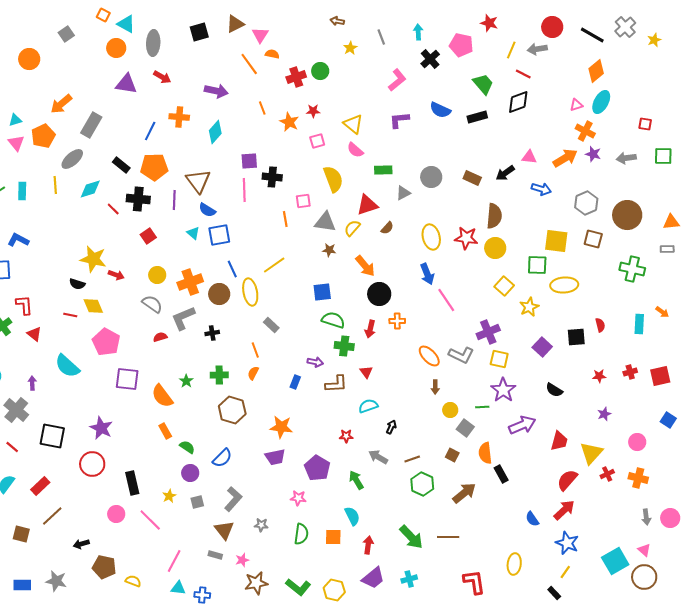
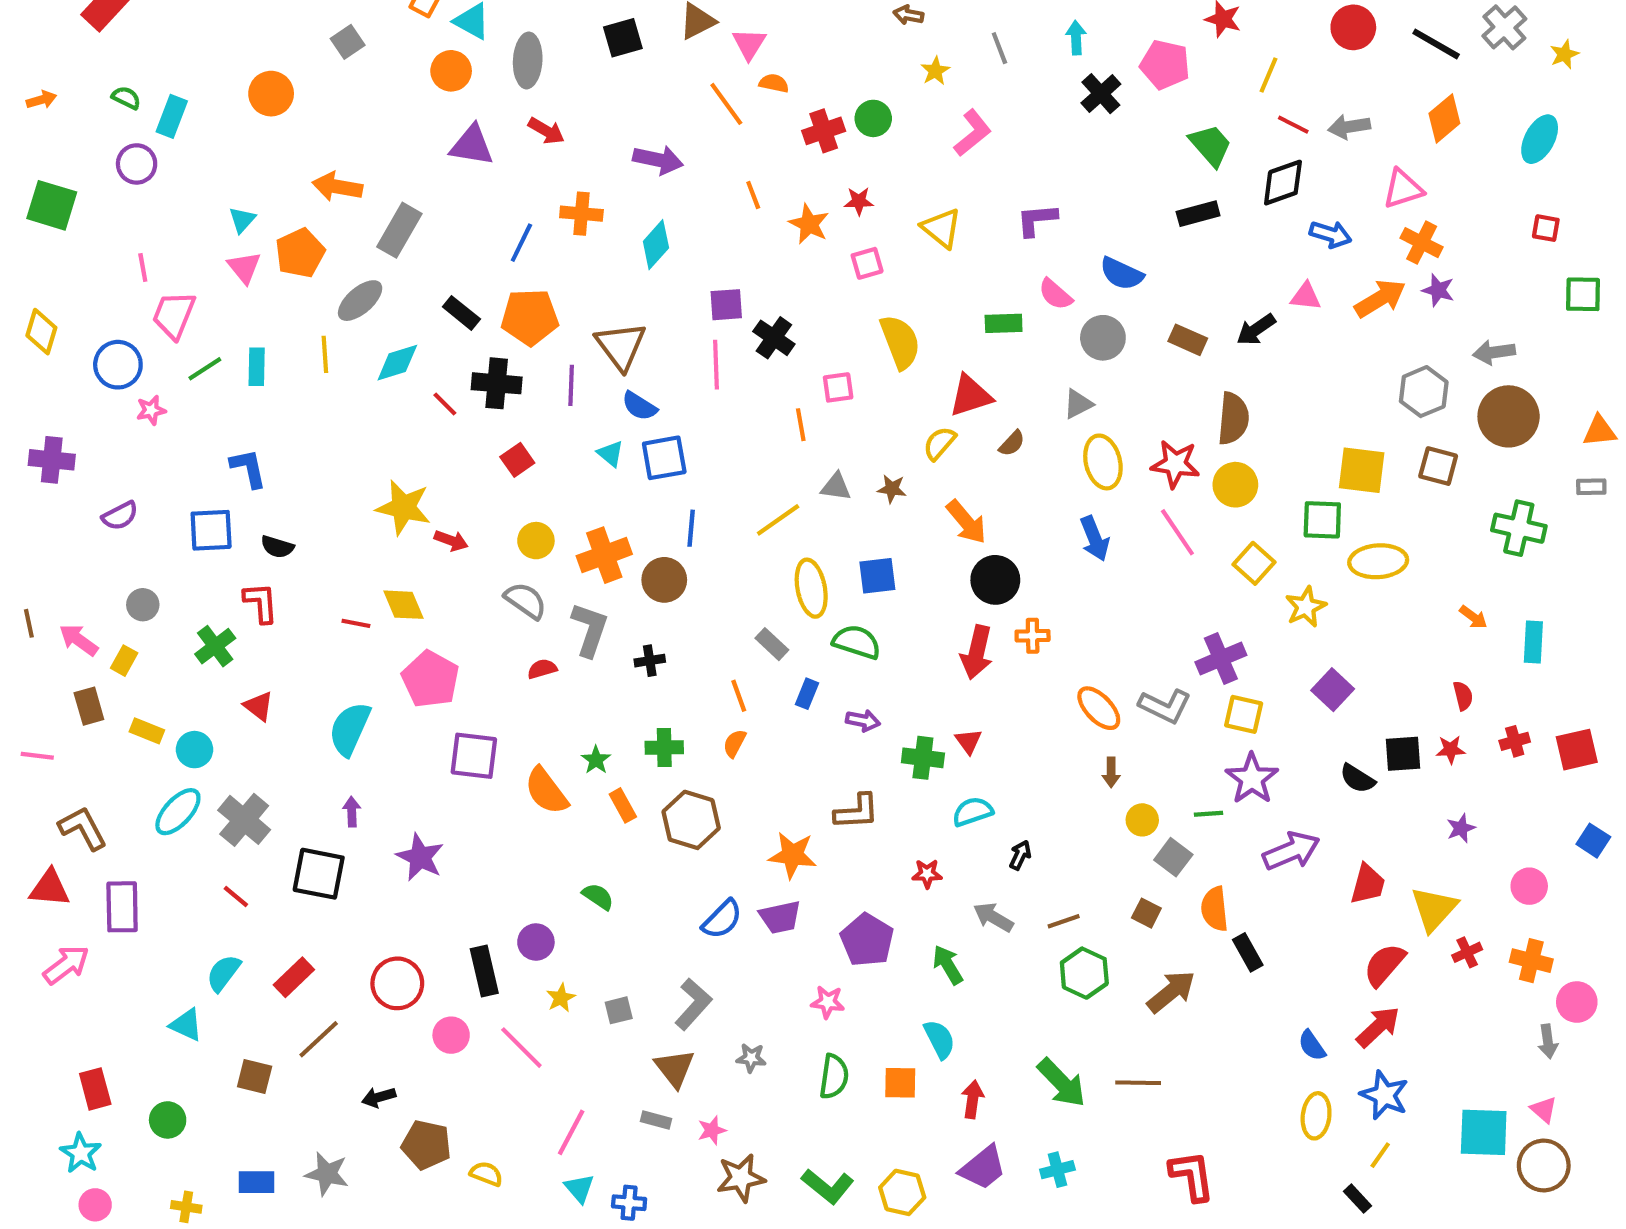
gray arrow: (537, 49) -> (1349, 127), moved
pink L-shape: (397, 80) -> (973, 133), moved
cyan ellipse: (601, 102) -> (1540, 139), moved
orange arrow: (61, 104) -> (337, 187), turned 50
pink triangle: (576, 105) -> (1403, 189), size x1.5
blue semicircle: (440, 110) -> (1122, 274), moved
cyan triangle: (15, 120) -> (242, 220), turned -32
pink semicircle: (355, 150) -> (1055, 294), moved
gray arrow: (626, 158) -> (1494, 352), moved
black cross: (272, 177) -> (774, 338), turned 30
blue arrow: (541, 189) -> (1331, 234), moved
gray triangle: (403, 193) -> (1078, 404), moved
gray triangle: (325, 222) -> (836, 487), moved, size x0.7
blue L-shape: (18, 240) -> (248, 468), turned 50
blue line: (232, 269) -> (691, 528), turned 30
black semicircle: (77, 284) -> (277, 547), moved
yellow ellipse: (250, 292) -> (811, 588), moved
pink line: (446, 300) -> (1177, 532), moved
orange arrow: (662, 312) -> (1473, 617), moved
gray L-shape: (183, 318) -> (590, 630), turned 132
green semicircle: (333, 320) -> (857, 642), moved
red semicircle: (600, 325) -> (1463, 696), moved
red arrow: (370, 329) -> (977, 652), size x1.4
red triangle: (34, 334) -> (259, 706), moved
black square: (576, 337) -> (1403, 754), moved
green cross: (344, 346) -> (923, 758), moved
cyan semicircle: (67, 366) -> (350, 729), turned 72
blue rectangle: (295, 382) -> (807, 694), moved
purple arrow: (32, 383) -> (352, 812), moved
brown L-shape: (336, 384) -> (857, 812), moved
orange rectangle: (165, 431) -> (623, 805), moved
blue semicircle: (222, 458) -> (722, 919), moved
red circle: (92, 464) -> (397, 983), moved
purple circle: (190, 473) -> (536, 942), moved
pink circle: (670, 518) -> (1577, 1002), moved
cyan square: (615, 561) -> (1484, 1132), turned 32
yellow ellipse: (514, 564) -> (1316, 1116), moved
cyan triangle: (178, 588) -> (579, 1188), turned 42

